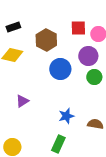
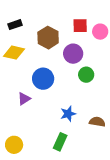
purple circle: (88, 56) -> (73, 54), moved
blue circle: (60, 69) -> (43, 79), moved
green circle: (94, 77) -> (86, 75), moved

